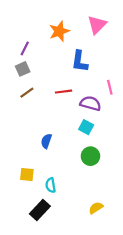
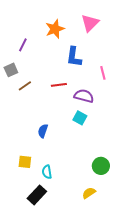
gray square: (23, 69) -> (11, 70), moved
pink line: (110, 87) -> (103, 73), moved
green circle: (90, 156) -> (101, 166), moved

